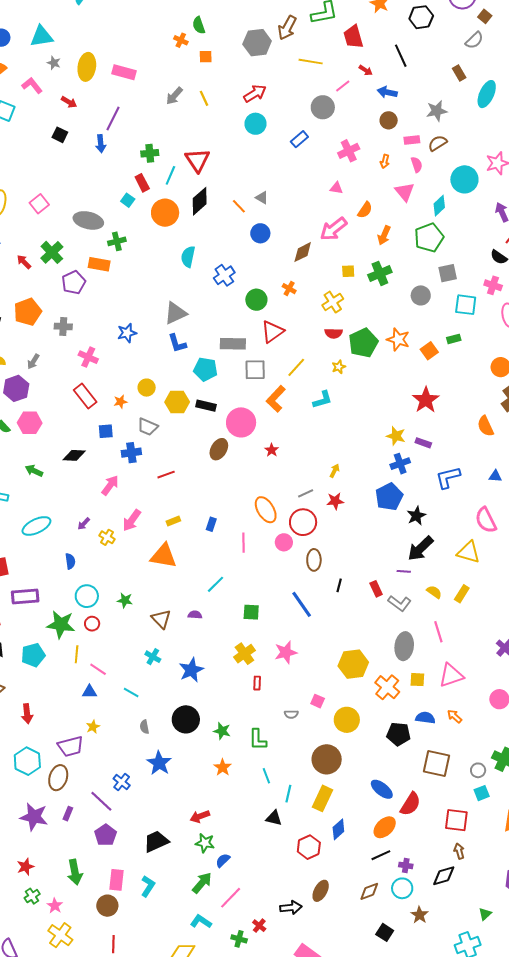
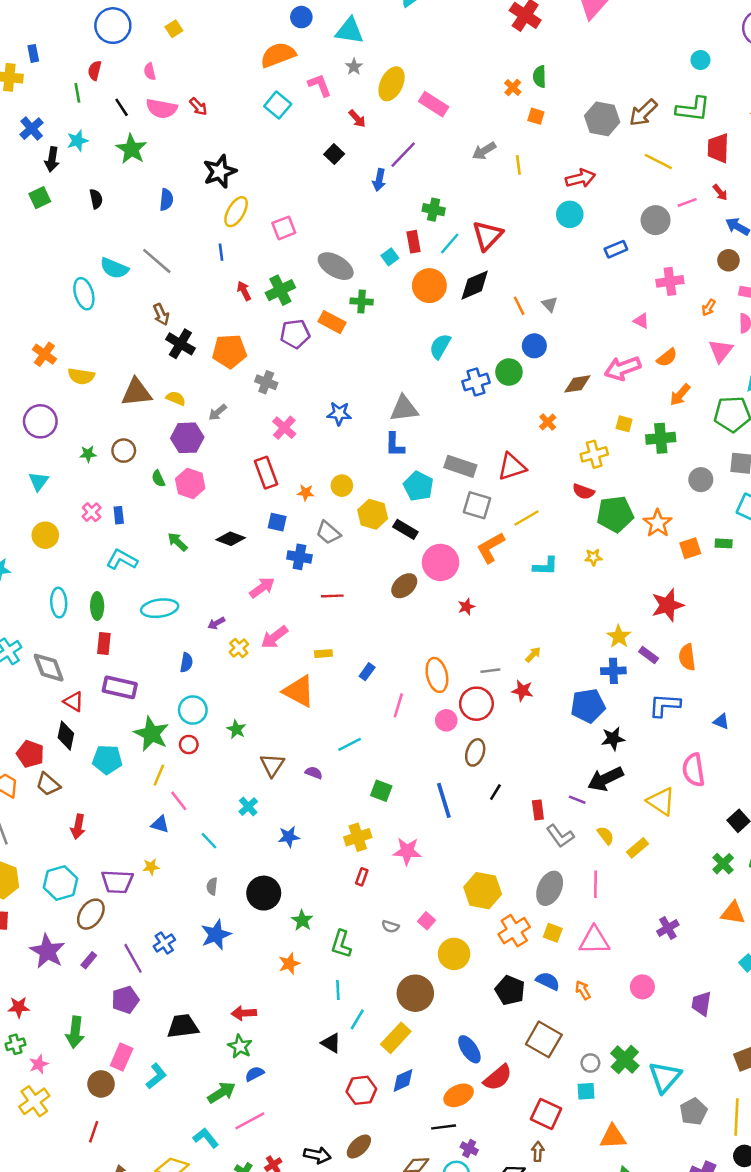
green circle: (256, 300) -> (509, 372), moved
yellow star: (339, 367) -> (593, 557), moved
orange semicircle: (485, 426) -> (687, 657), moved
blue star: (191, 670) -> (289, 837), size x0.7

